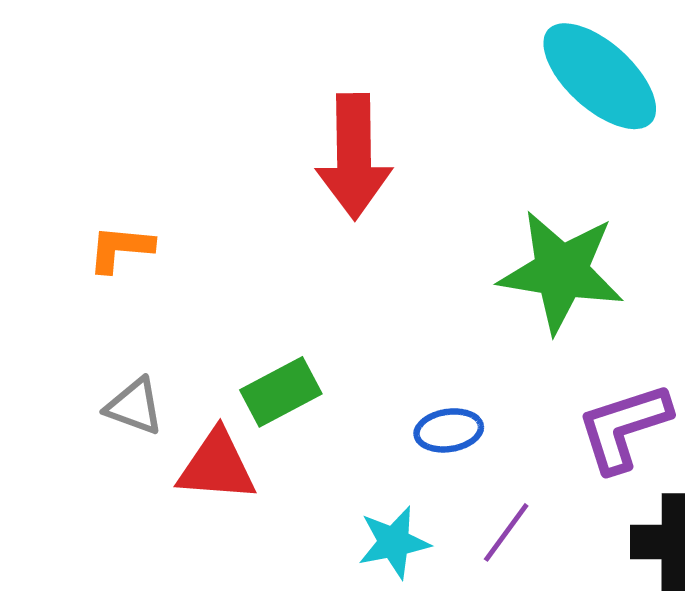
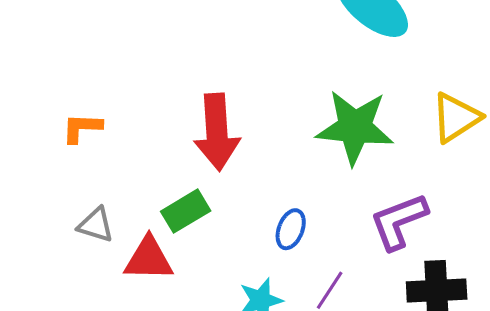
red arrow: (354, 156) -> (217, 132), moved
blue ellipse: (449, 430) -> (291, 229), turned -57

